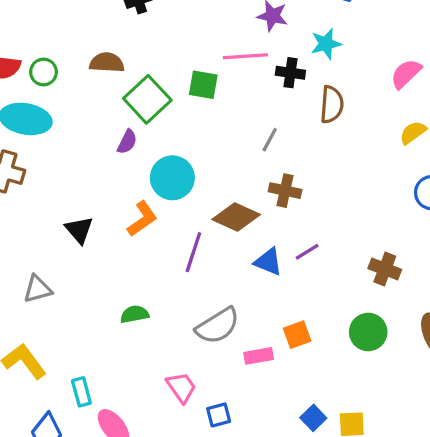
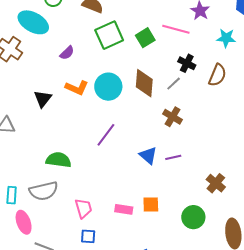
black cross: (290, 73) -> (187, 63), moved
green square: (203, 85) -> (145, 38), turned 30
purple semicircle: (127, 142) -> (67, 53), moved
brown diamond: (236, 217) -> (144, 83), moved, turned 52
orange L-shape: (142, 219) -> (77, 88), moved, turned 40
green semicircle: (134, 314) -> (59, 160), size x1.4
gray semicircle: (218, 326) -> (44, 191), moved
pink trapezoid: (181, 387) -> (83, 208), moved

